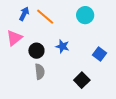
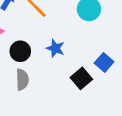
black square: (82, 80) -> (81, 78), moved

